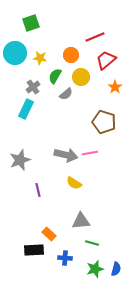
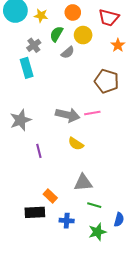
red trapezoid: (106, 60) -> (109, 18), turned -125
cyan rectangle: (26, 109) -> (27, 68), turned -42
blue semicircle: (116, 269) -> (119, 220), moved

